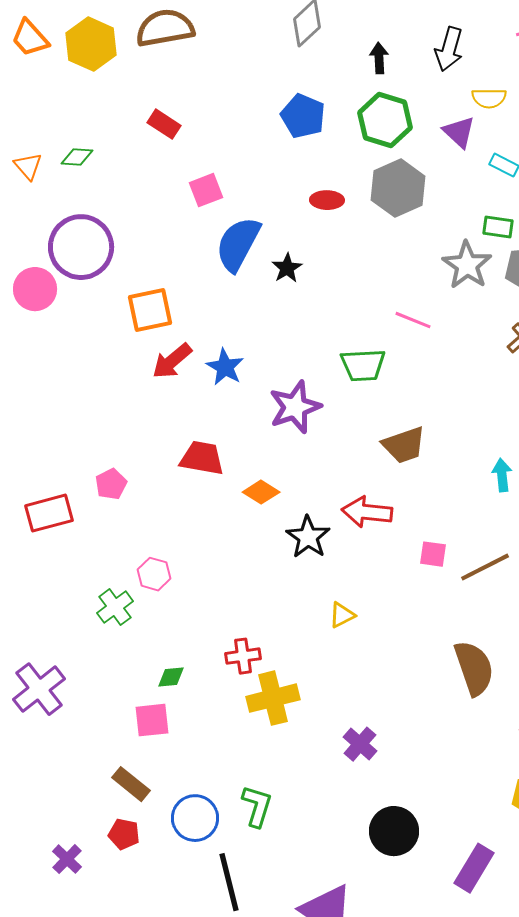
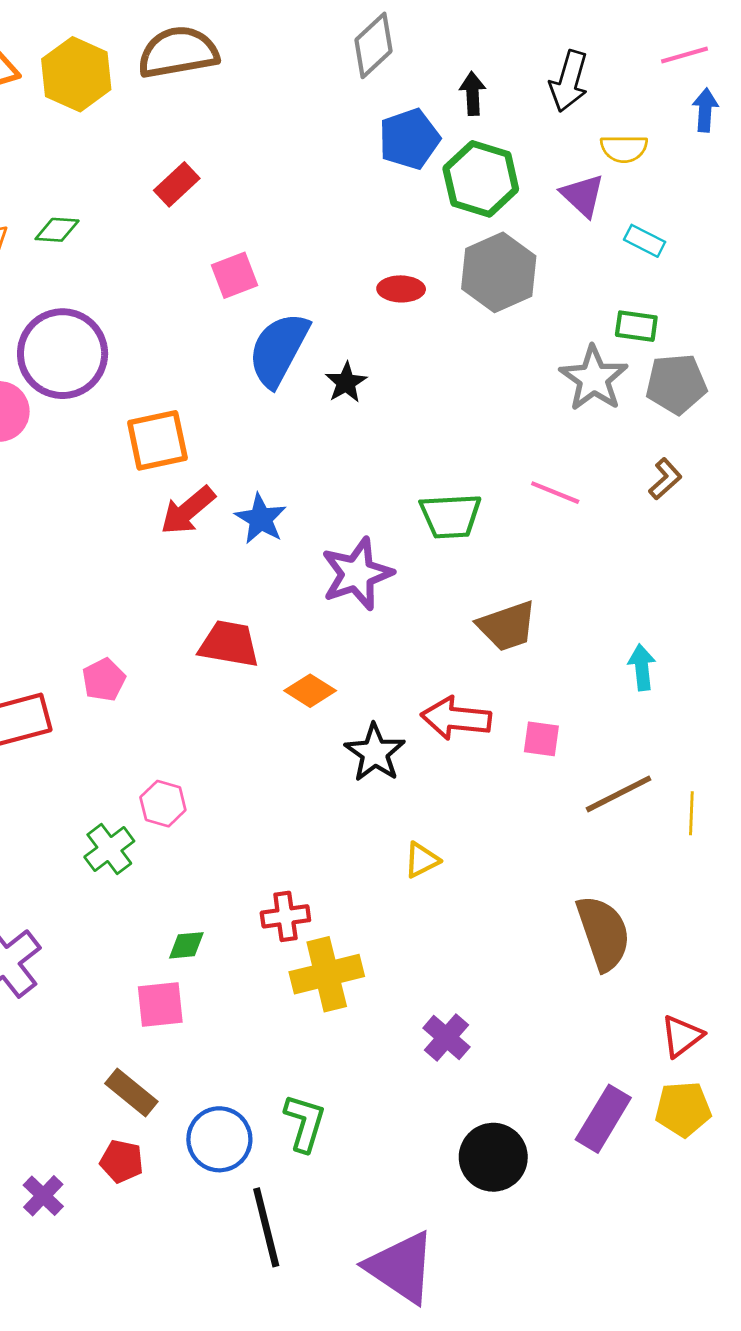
blue pentagon: (303, 116) -> (409, 139), moved, turned 30
red rectangle: (164, 124) -> (177, 184), turned -76
pink line: (413, 320) -> (555, 493), moved
pink square: (433, 554) -> (541, 739), moved
purple rectangle: (474, 868) -> (603, 1119), moved

